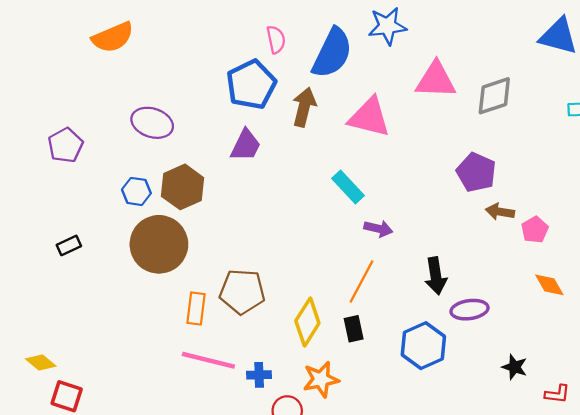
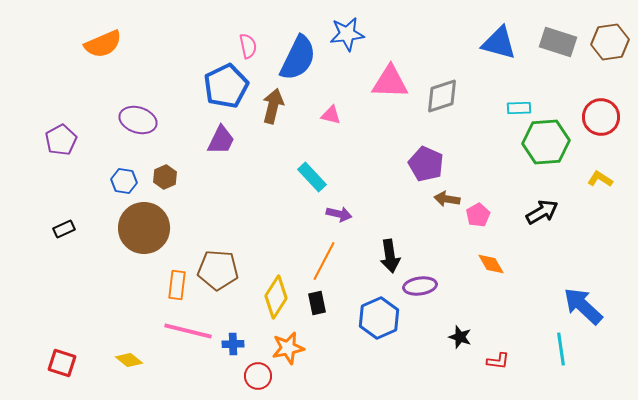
pink triangle: (369, 117) -> (331, 115), size x0.5
brown hexagon: (183, 187) -> (165, 177), size x0.6
yellow diamond: (41, 363) -> (129, 360), moved

